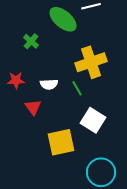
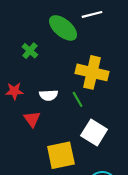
yellow cross: (91, 62) -> (92, 72), turned 32

